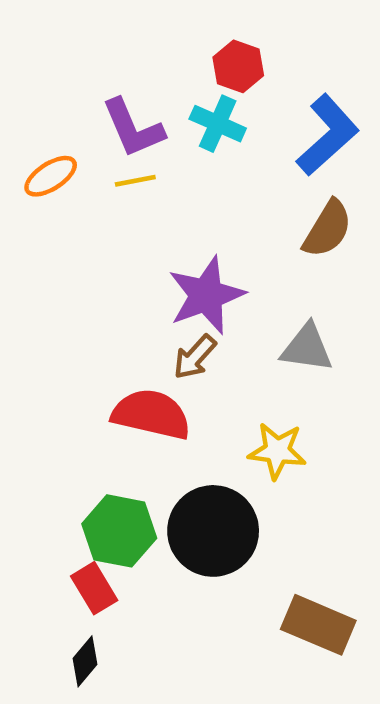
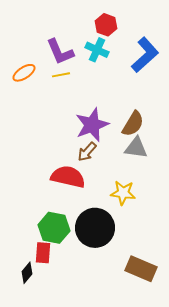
brown semicircle: (328, 229) -> (133, 124), moved
red rectangle: (94, 588) -> (43, 253), turned 35
black diamond: (85, 661) -> (27, 273), moved

